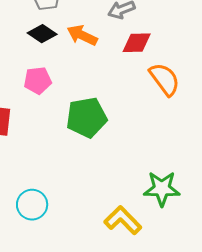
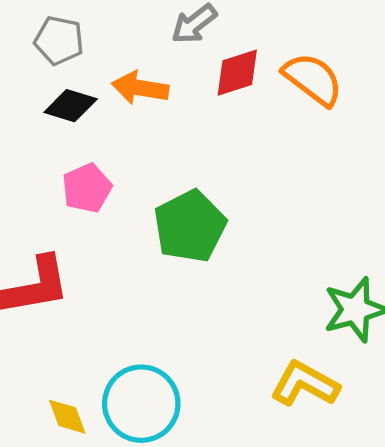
orange semicircle: (165, 79) -> (313, 79), moved
cyan circle: (32, 205) -> (141, 404), size x1.4

